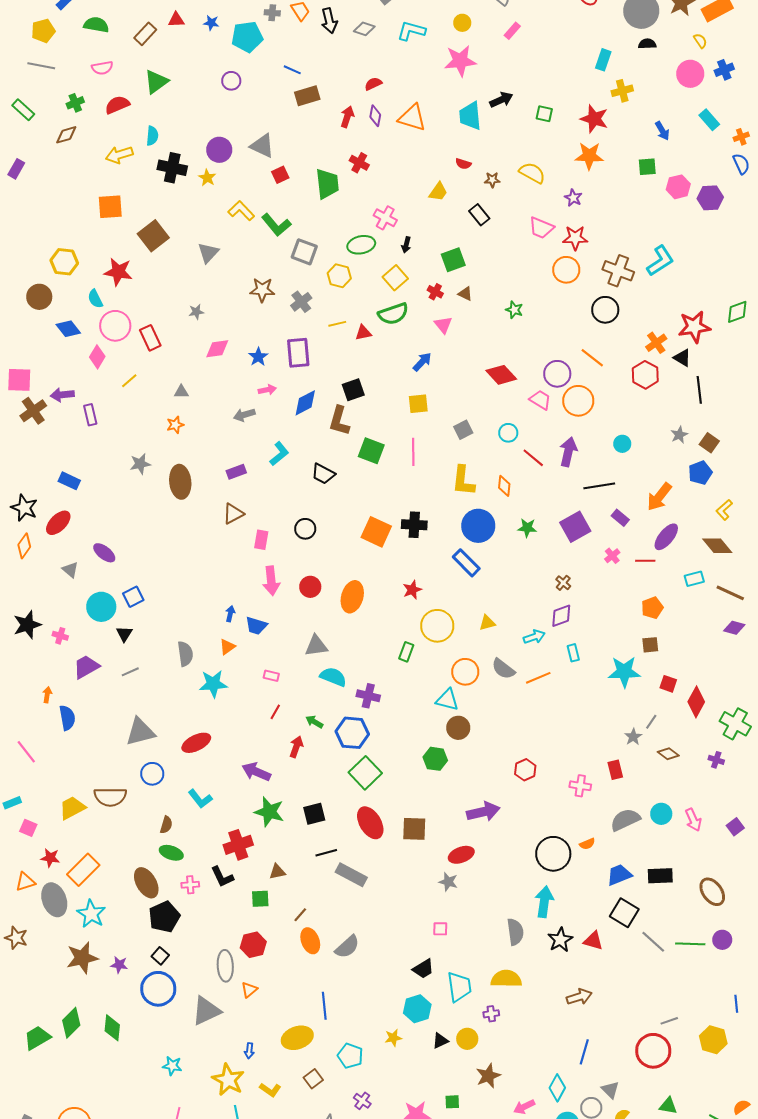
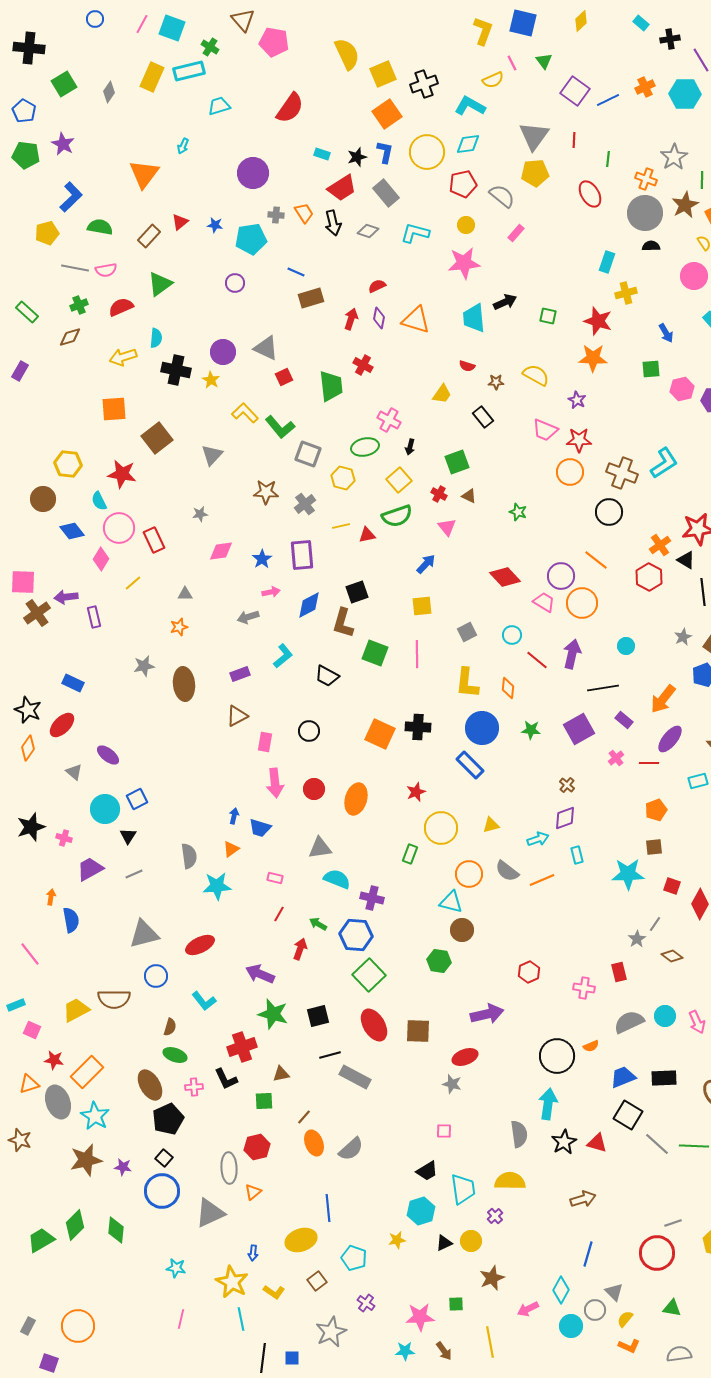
red triangle: (176, 20) -> (180, 222), turned -36
gray line: (41, 66) -> (75, 268), moved
purple cross: (491, 1014) -> (495, 1216), turned -35

